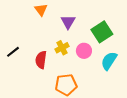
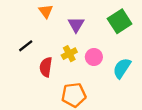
green square: (102, 32) -> (120, 21), moved
black line: (13, 52) -> (26, 46), moved

